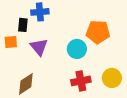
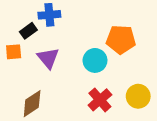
black rectangle: (23, 25) -> (28, 31), turned 48
red cross: (81, 81) -> (100, 100), turned -30

